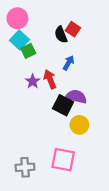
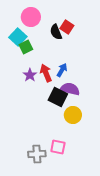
pink circle: (17, 18) -> (31, 17), moved
blue arrow: (69, 63) -> (62, 70), moved
pink square: (63, 160) -> (58, 147), size x0.7
gray cross: (25, 167) -> (37, 154), moved

